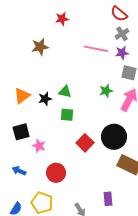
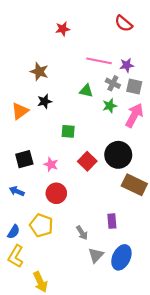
gray cross: (122, 34) -> (113, 83), moved, turned -32
brown star: (40, 47) -> (39, 72), moved, turned 30
green triangle: (65, 92) -> (86, 91), moved
black star: (45, 99) -> (45, 101), moved
black square: (21, 132) -> (24, 159), moved
pink star: (39, 146) -> (51, 164), moved

